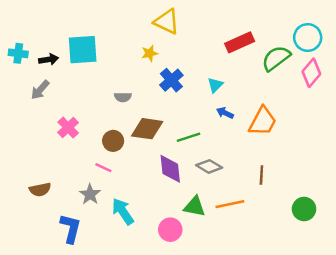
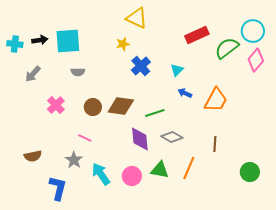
black arrow: (49, 59) -> (40, 40), moved
gray semicircle: (123, 97) -> (78, 72), moved
brown circle: (113, 141) -> (93, 107), moved
orange line: (230, 204) -> (189, 168), turned -55
pink circle: (170, 230) -> (132, 176), moved

